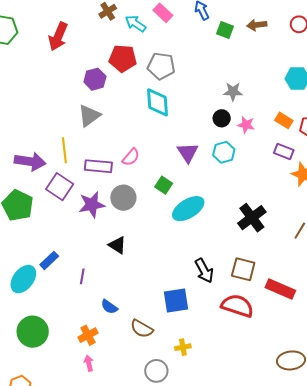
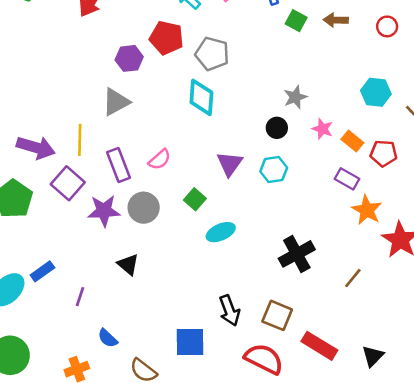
gray star: (233, 92) -> (295, 97), turned -30
pink star: (246, 125) -> (322, 129), moved
purple rectangle: (98, 166) -> (118, 165), turned 56
cyan ellipse: (188, 209) -> (221, 232), size x0.7

